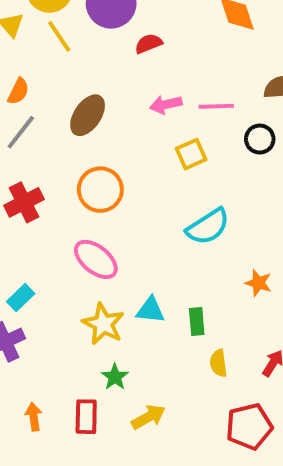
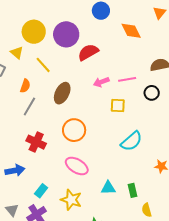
yellow line: (59, 36) -> (43, 65), moved
red semicircle: (149, 44) -> (88, 52), size x1.5
yellow square: (191, 154) -> (118, 105), turned 35
red cross: (24, 202) -> (36, 142), turned -30
yellow star: (103, 324) -> (71, 200), moved

